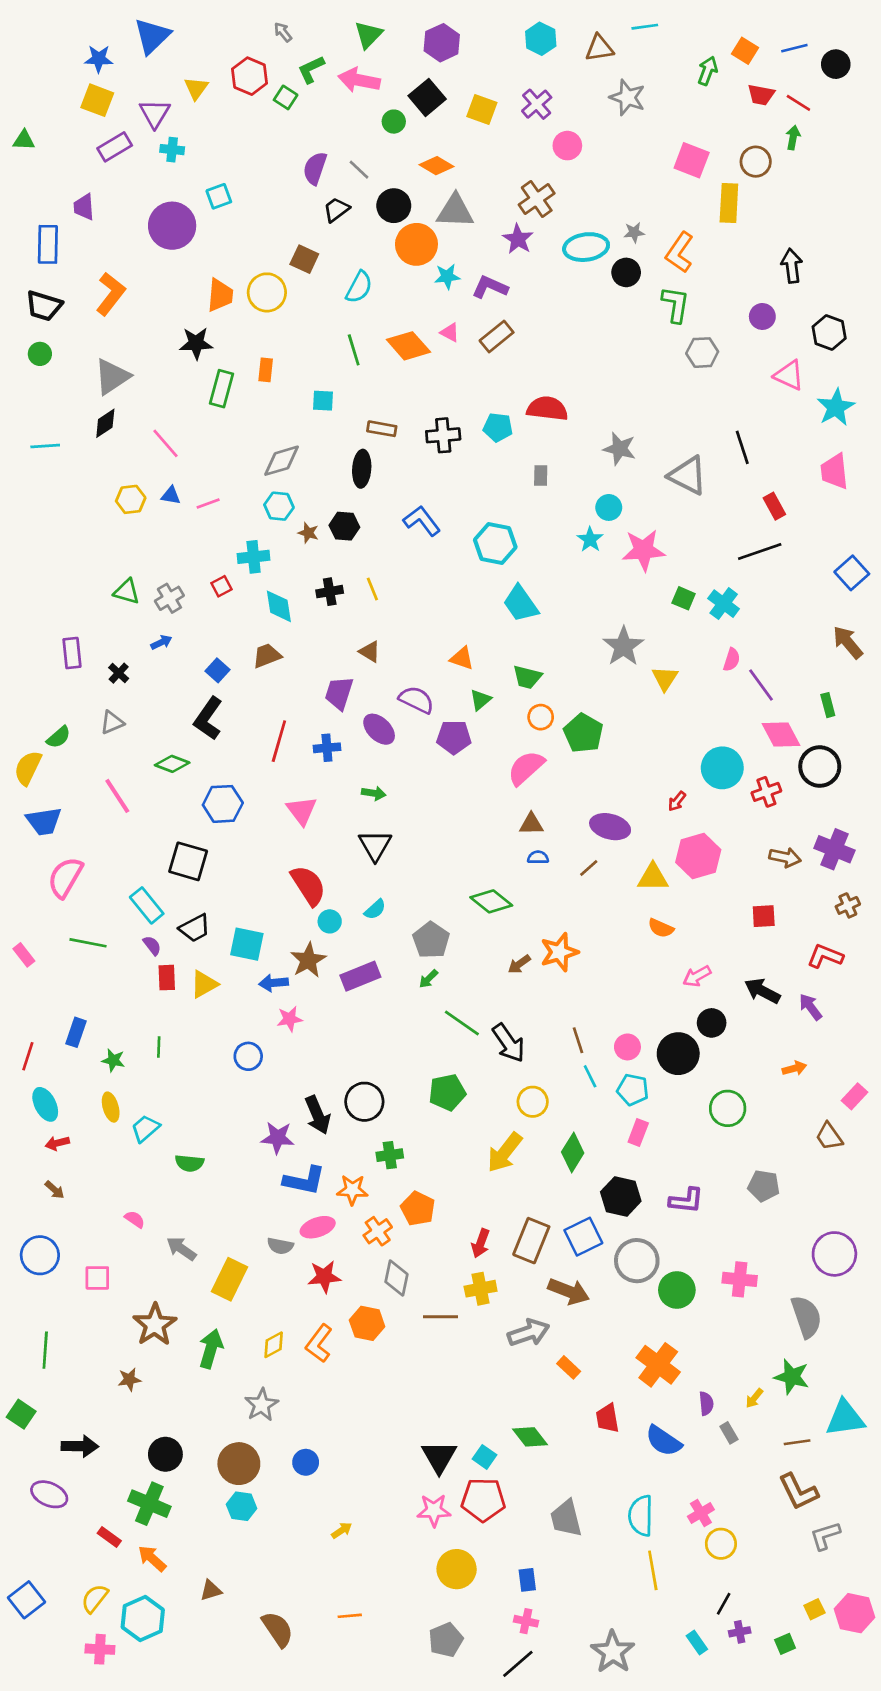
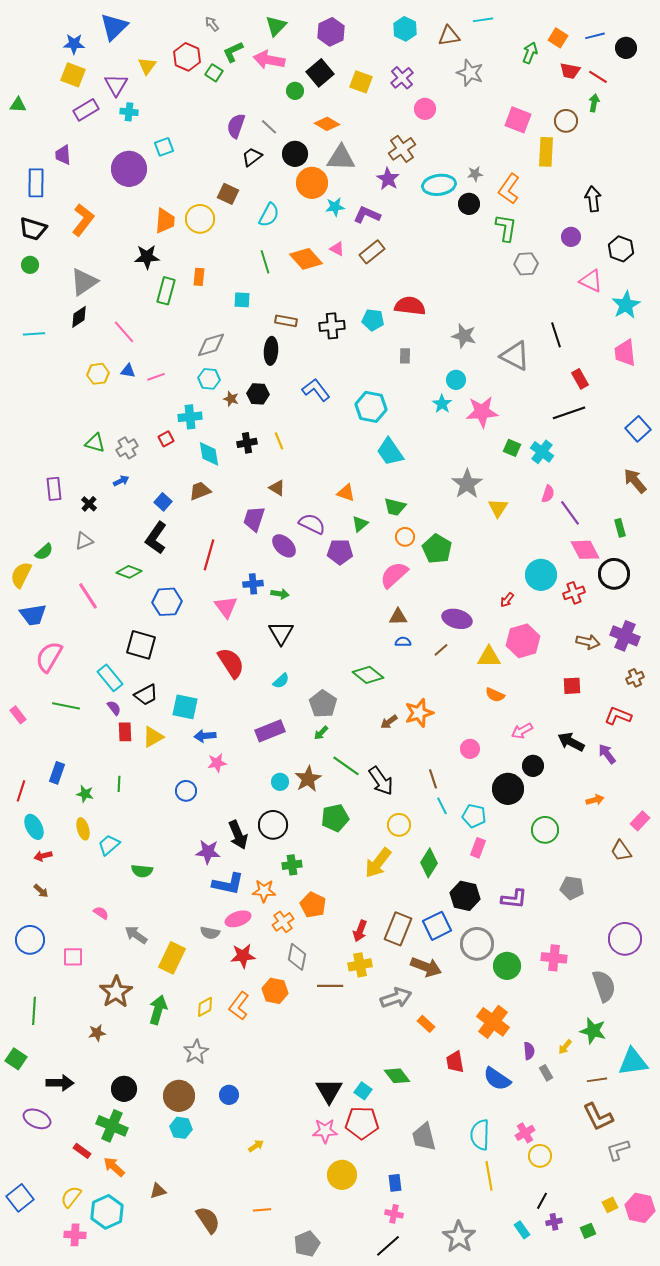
blue cross: (327, 748) -> (253, 584), moved
cyan circle: (330, 921) -> (280, 782), moved
brown star: (308, 960) -> (308, 779), moved
pink circle: (627, 1047) -> (470, 749), moved
gray pentagon: (446, 1640) -> (307, 1244), moved

